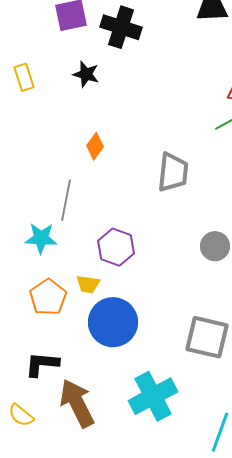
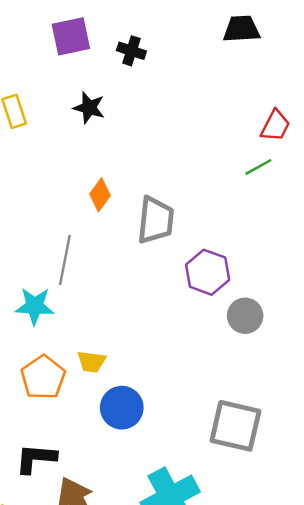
black cross: (121, 27) -> (131, 51), size x0.6
gray trapezoid: (173, 172) -> (156, 220), moved
purple hexagon: (116, 247) -> (208, 272), moved
blue circle: (113, 322) -> (122, 408), size x0.7

